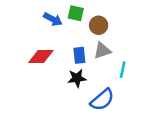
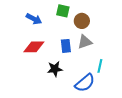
blue arrow: (53, 19) -> (34, 19), moved
cyan line: (123, 70) -> (100, 66), moved
black star: (77, 78) -> (55, 69), moved

